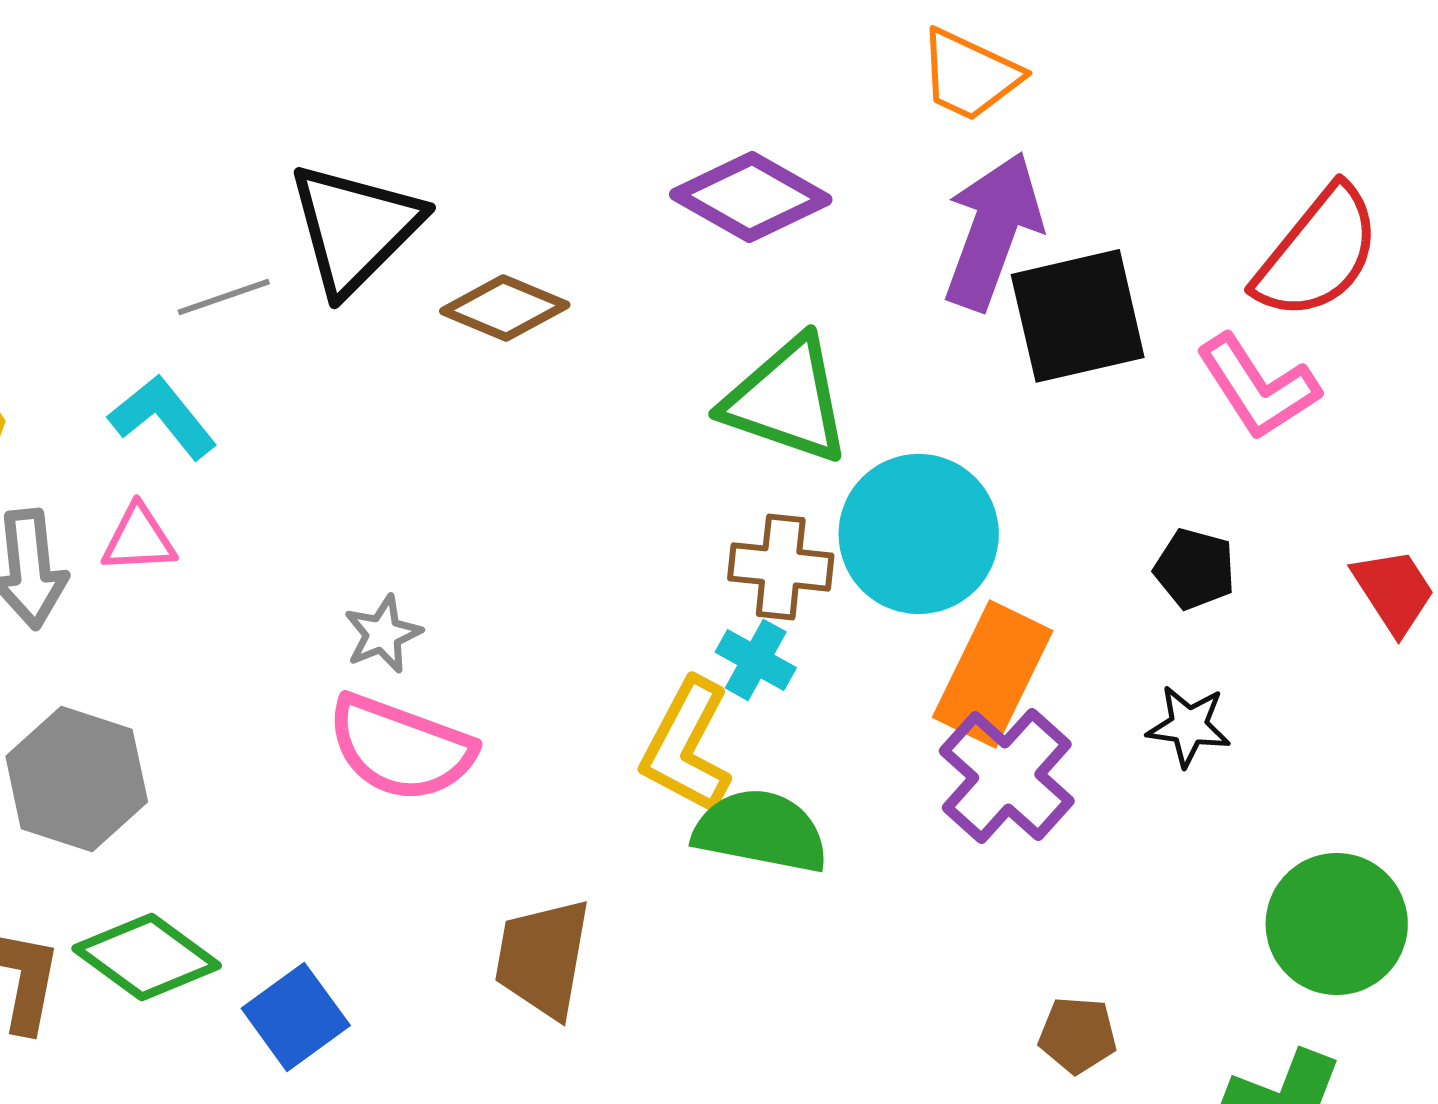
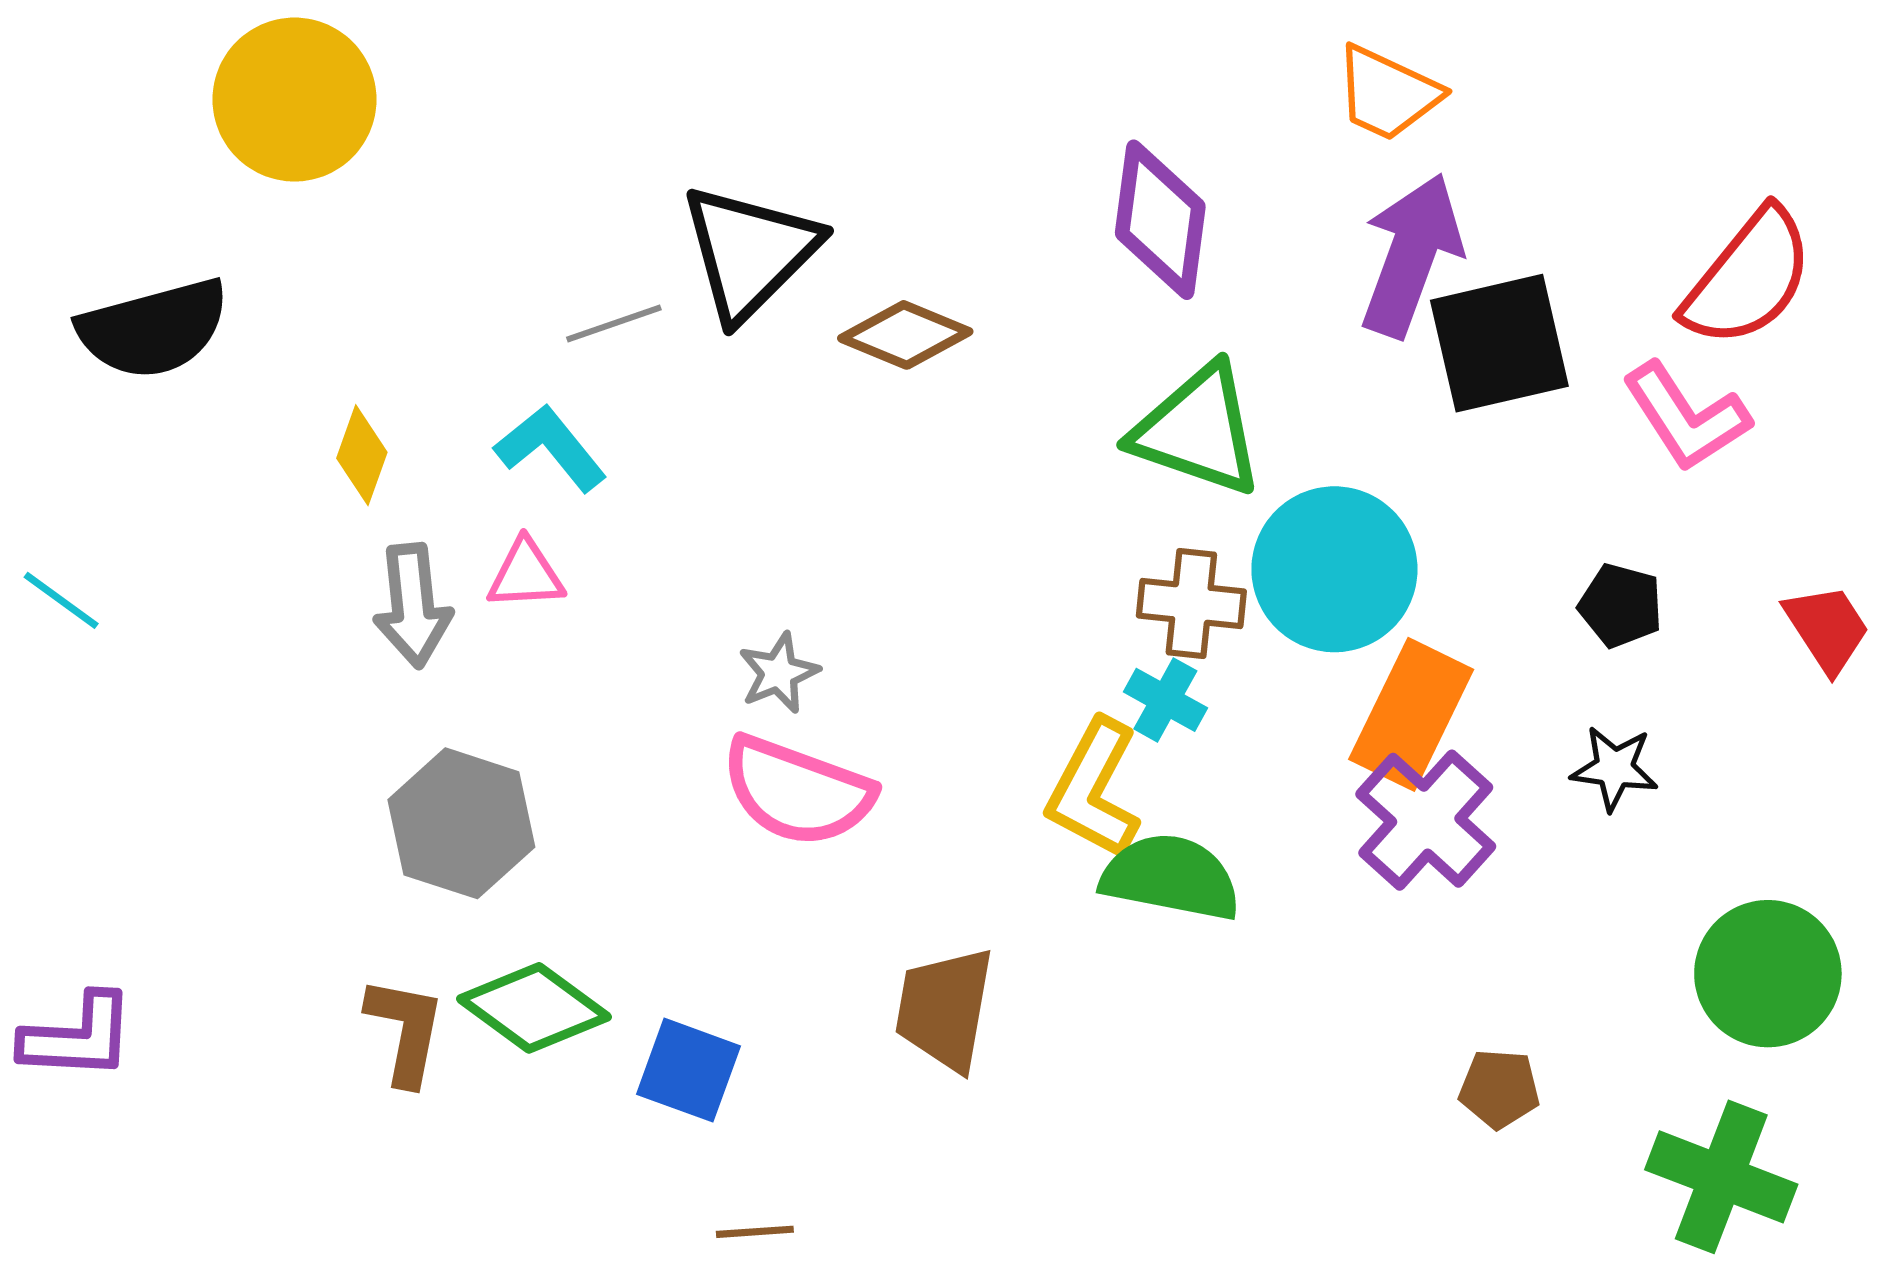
purple diamond: (751, 197) -> (1160, 220), turned 68
blue square: (296, 1017) -> (688, 1070), turned -34

